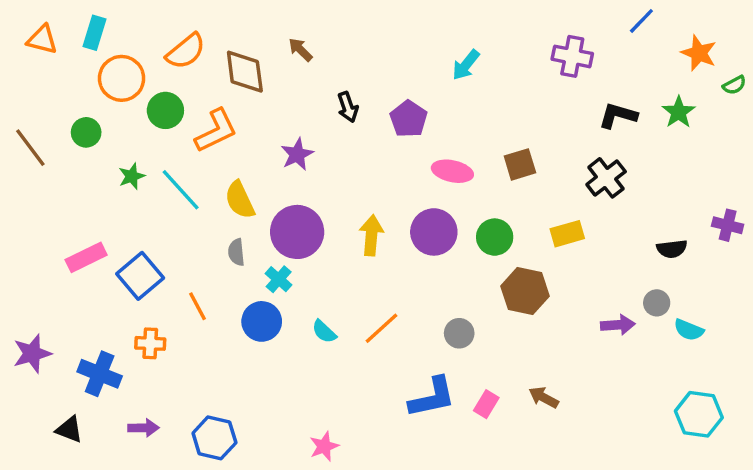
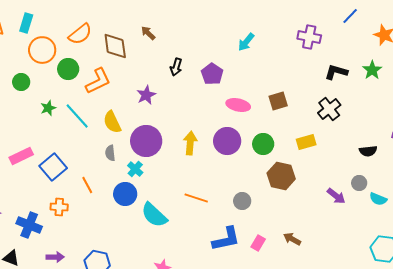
black arrow: (348, 107) -> (176, 67), turned 36
purple arrow: (618, 325) -> (336, 196), turned 42
orange line: (382, 328) -> (196, 198), turned 60
cyan semicircle: (324, 332) -> (154, 215), moved, size x1.8

